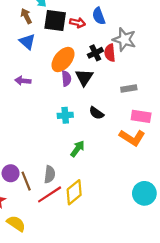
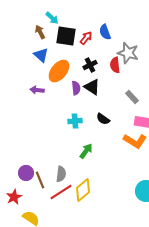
red arrow: (77, 23) -> (86, 38), turned -64
black cross: (95, 53) -> (90, 65), moved
orange ellipse: (63, 60) -> (59, 71), moved
black triangle: (84, 77) -> (92, 87), turned -30
gray rectangle: (129, 89) -> (132, 97), turned 56

